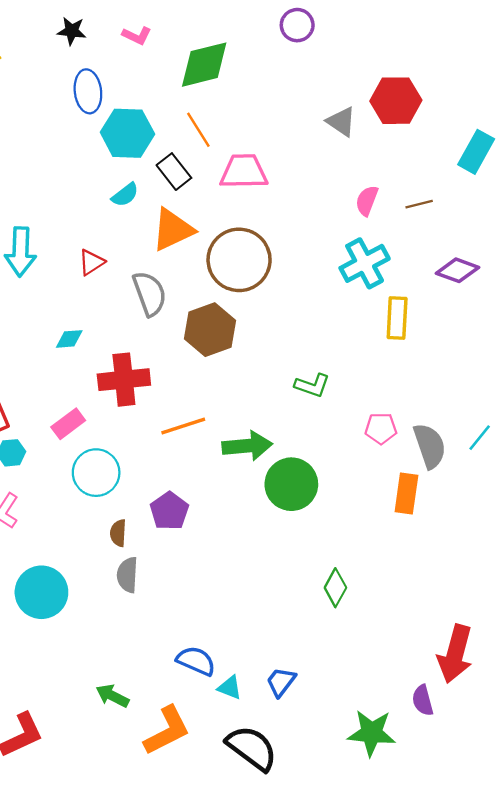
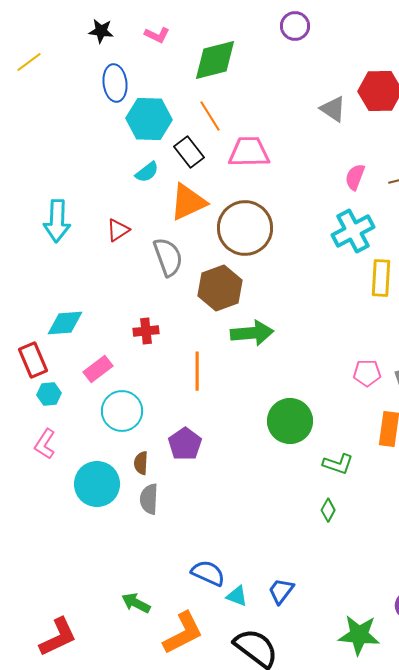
cyan diamond: (69, 339) -> (65, 323), moved, size x1.5
red cross: (124, 380) -> (146, 331), size x0.6
green L-shape: (312, 385) -> (338, 464), moved
orange line: (183, 426) -> (197, 371), turned -72
green arrow: (247, 446) -> (252, 333), moved
green diamond: (335, 588) -> (328, 510), size x0.7
cyan circle: (41, 592) -> (97, 484), moved

